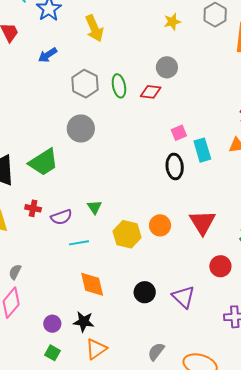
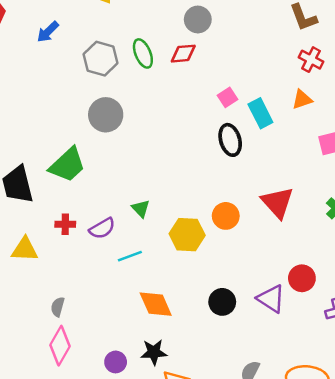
red circle: (220, 266) -> (302, 278), moved

